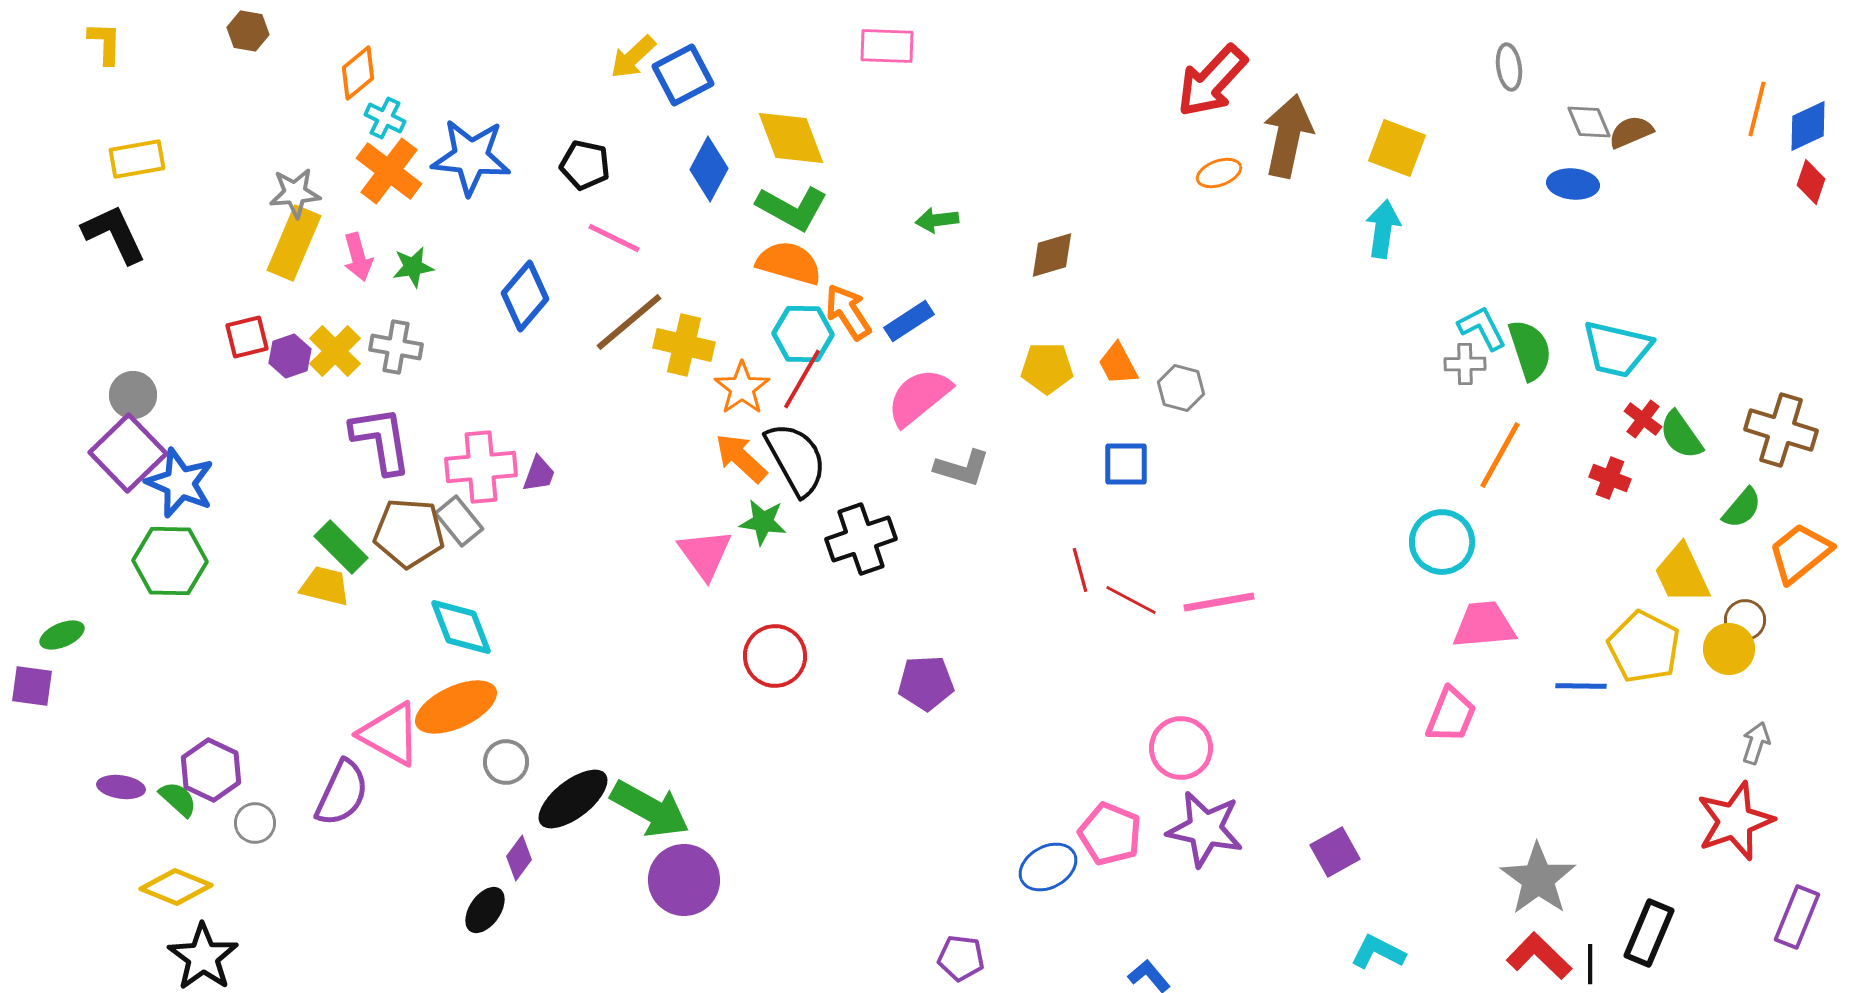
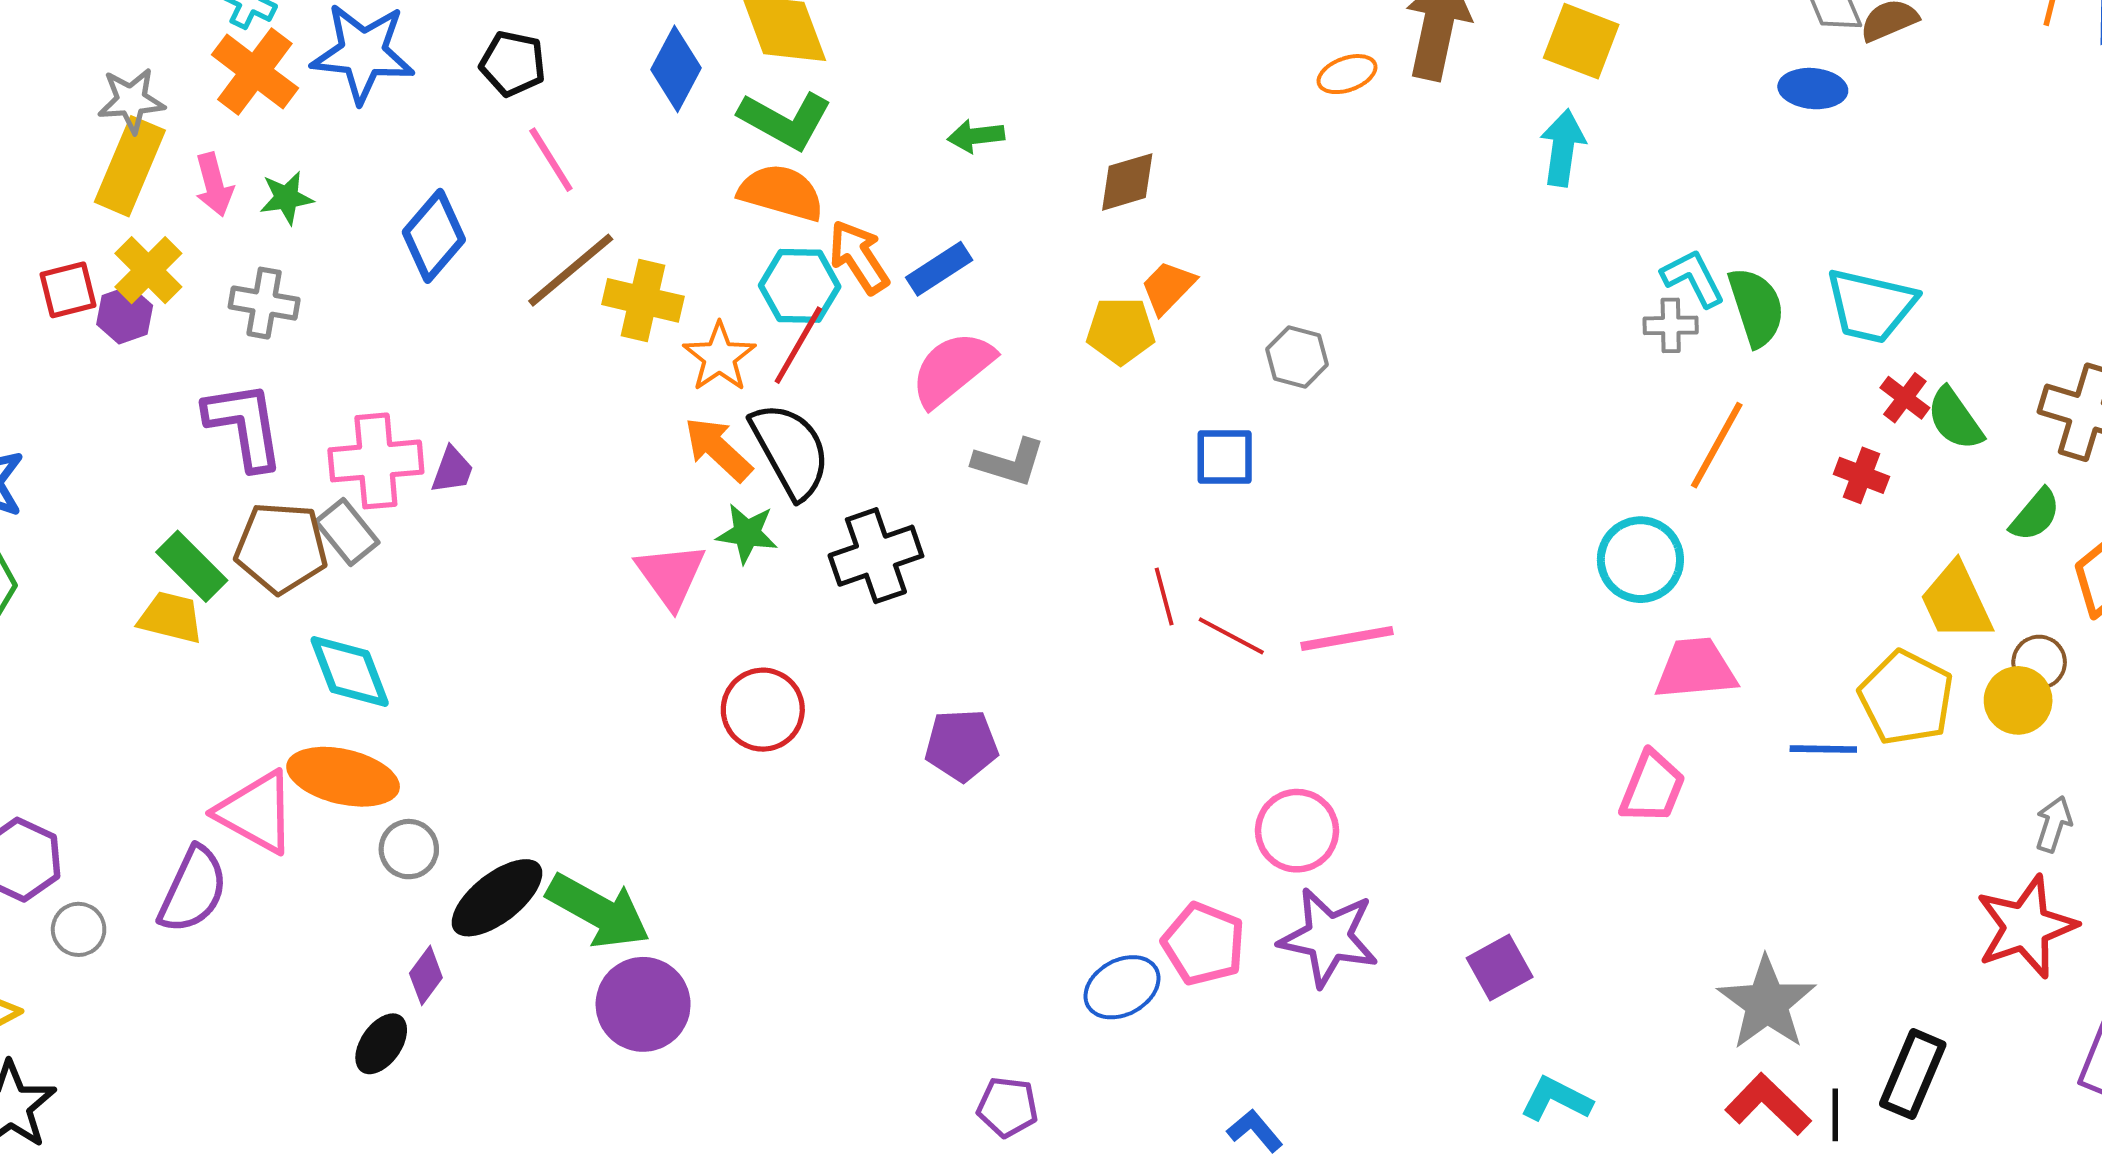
pink line: (614, 238) -> (551, 160), turned 32
yellow cross: (335, 351) -> (148, 270), moved
orange trapezoid: (1118, 364) -> (1168, 287), moved, turned 72
orange ellipse: (456, 707) -> (343, 777), turned 38

